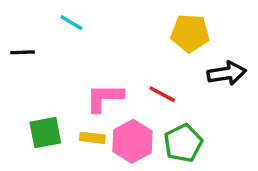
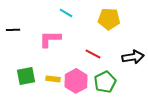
cyan line: (71, 23) -> (66, 13), moved
black arrow: (227, 73) -> (133, 57), moved
pink L-shape: (105, 98) -> (50, 39), moved

